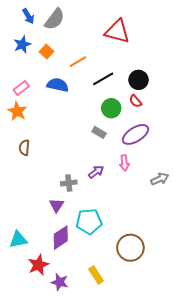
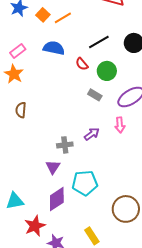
orange line: (78, 62) -> (63, 18), moved
red semicircle: (135, 101) -> (82, 64), moved

